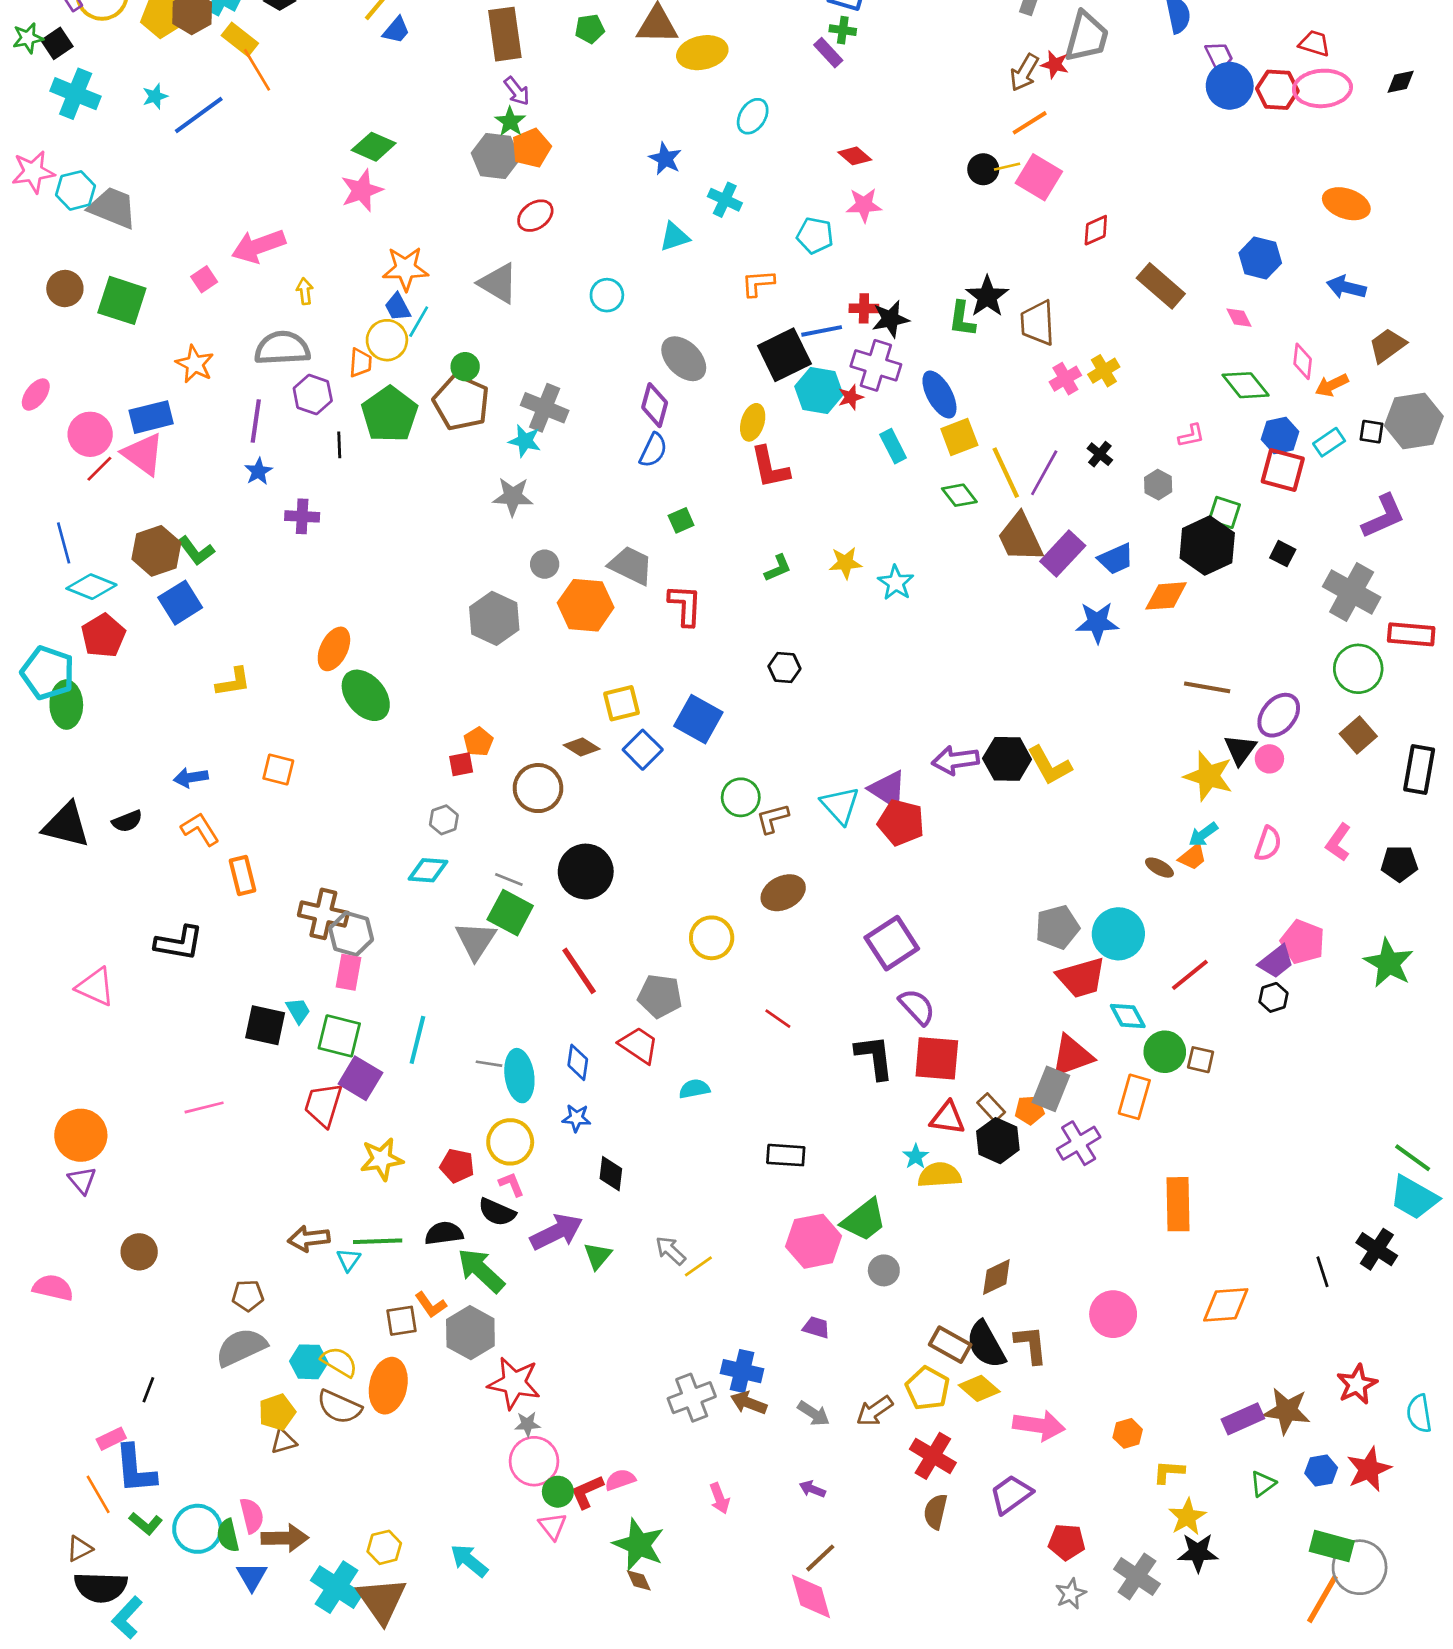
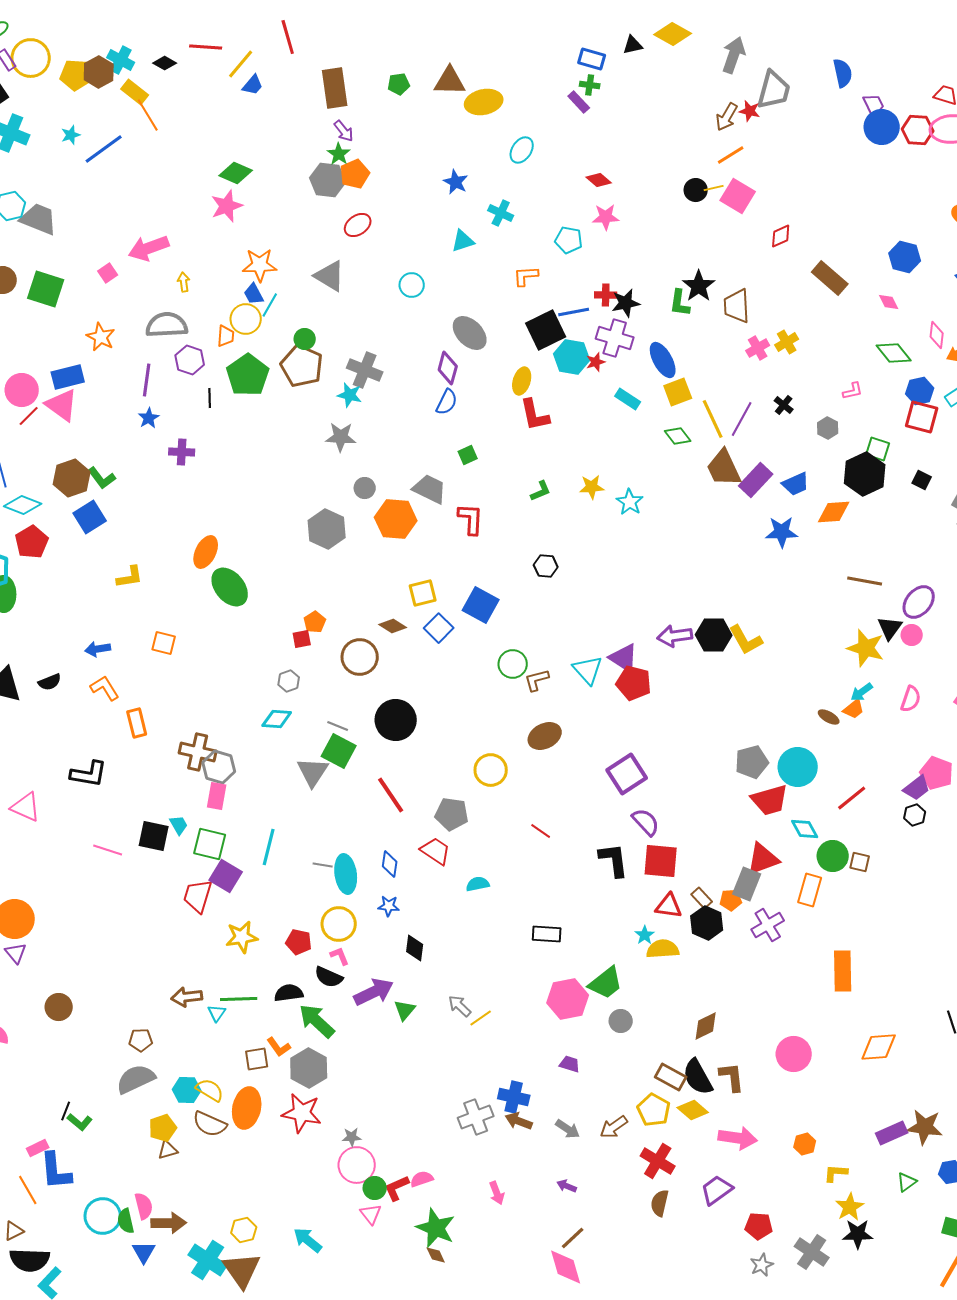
cyan rectangle: (893, 446) -> (628, 399), turned -30
pink line: (204, 1107) -> (108, 850), moved, turned 32
red star: (514, 1383) -> (302, 1113), moved
green L-shape: (146, 1523) -> (80, 1122), moved

